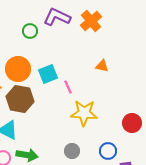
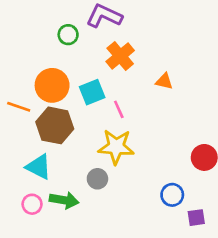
orange cross: (91, 21) -> (120, 56), moved
yellow star: (84, 113) -> (116, 147), moved
gray circle: (72, 151) -> (97, 179), moved

